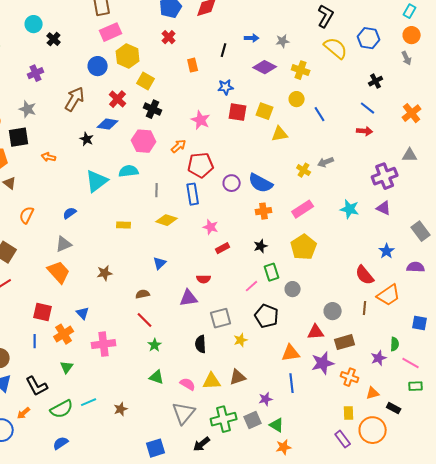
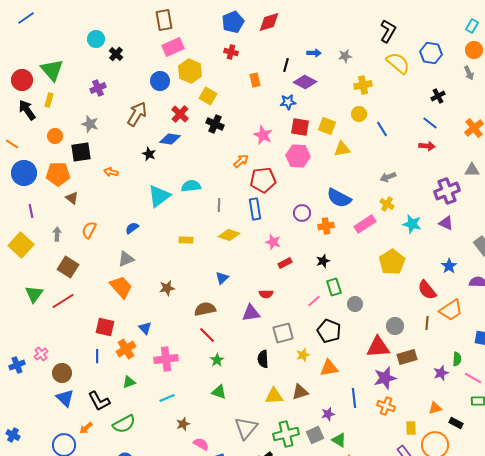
red cross: (169, 37) -> (231, 52), turned -32
purple diamond: (265, 67) -> (305, 82), moved
yellow cross: (301, 70) -> (363, 85), turned -30
pink hexagon: (144, 141) -> (298, 156), moved
yellow cross: (304, 170) -> (387, 204), moved
purple circle: (232, 183) -> (302, 213), moved
blue semicircle: (261, 183) -> (339, 198), moved
yellow pentagon: (304, 247) -> (392, 262), moved
brown semicircle: (143, 294) -> (205, 309), size x1.5
red triangle: (316, 332) -> (378, 347), size x1.4
orange triangle: (291, 353) -> (329, 368), moved
green triangle: (67, 367) -> (129, 382), turned 32
orange cross: (350, 377) -> (386, 406), moved
pink semicircle: (188, 384) -> (201, 444), moved
cyan line: (89, 402) -> (167, 398), moved

